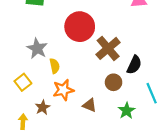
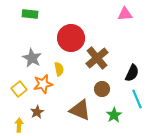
black semicircle: (134, 65) -> (132, 73), moved
yellow semicircle: (55, 66) -> (59, 69), moved
orange star: (63, 90) -> (43, 84), moved
brown triangle: (89, 105) -> (80, 110), size x1.6

